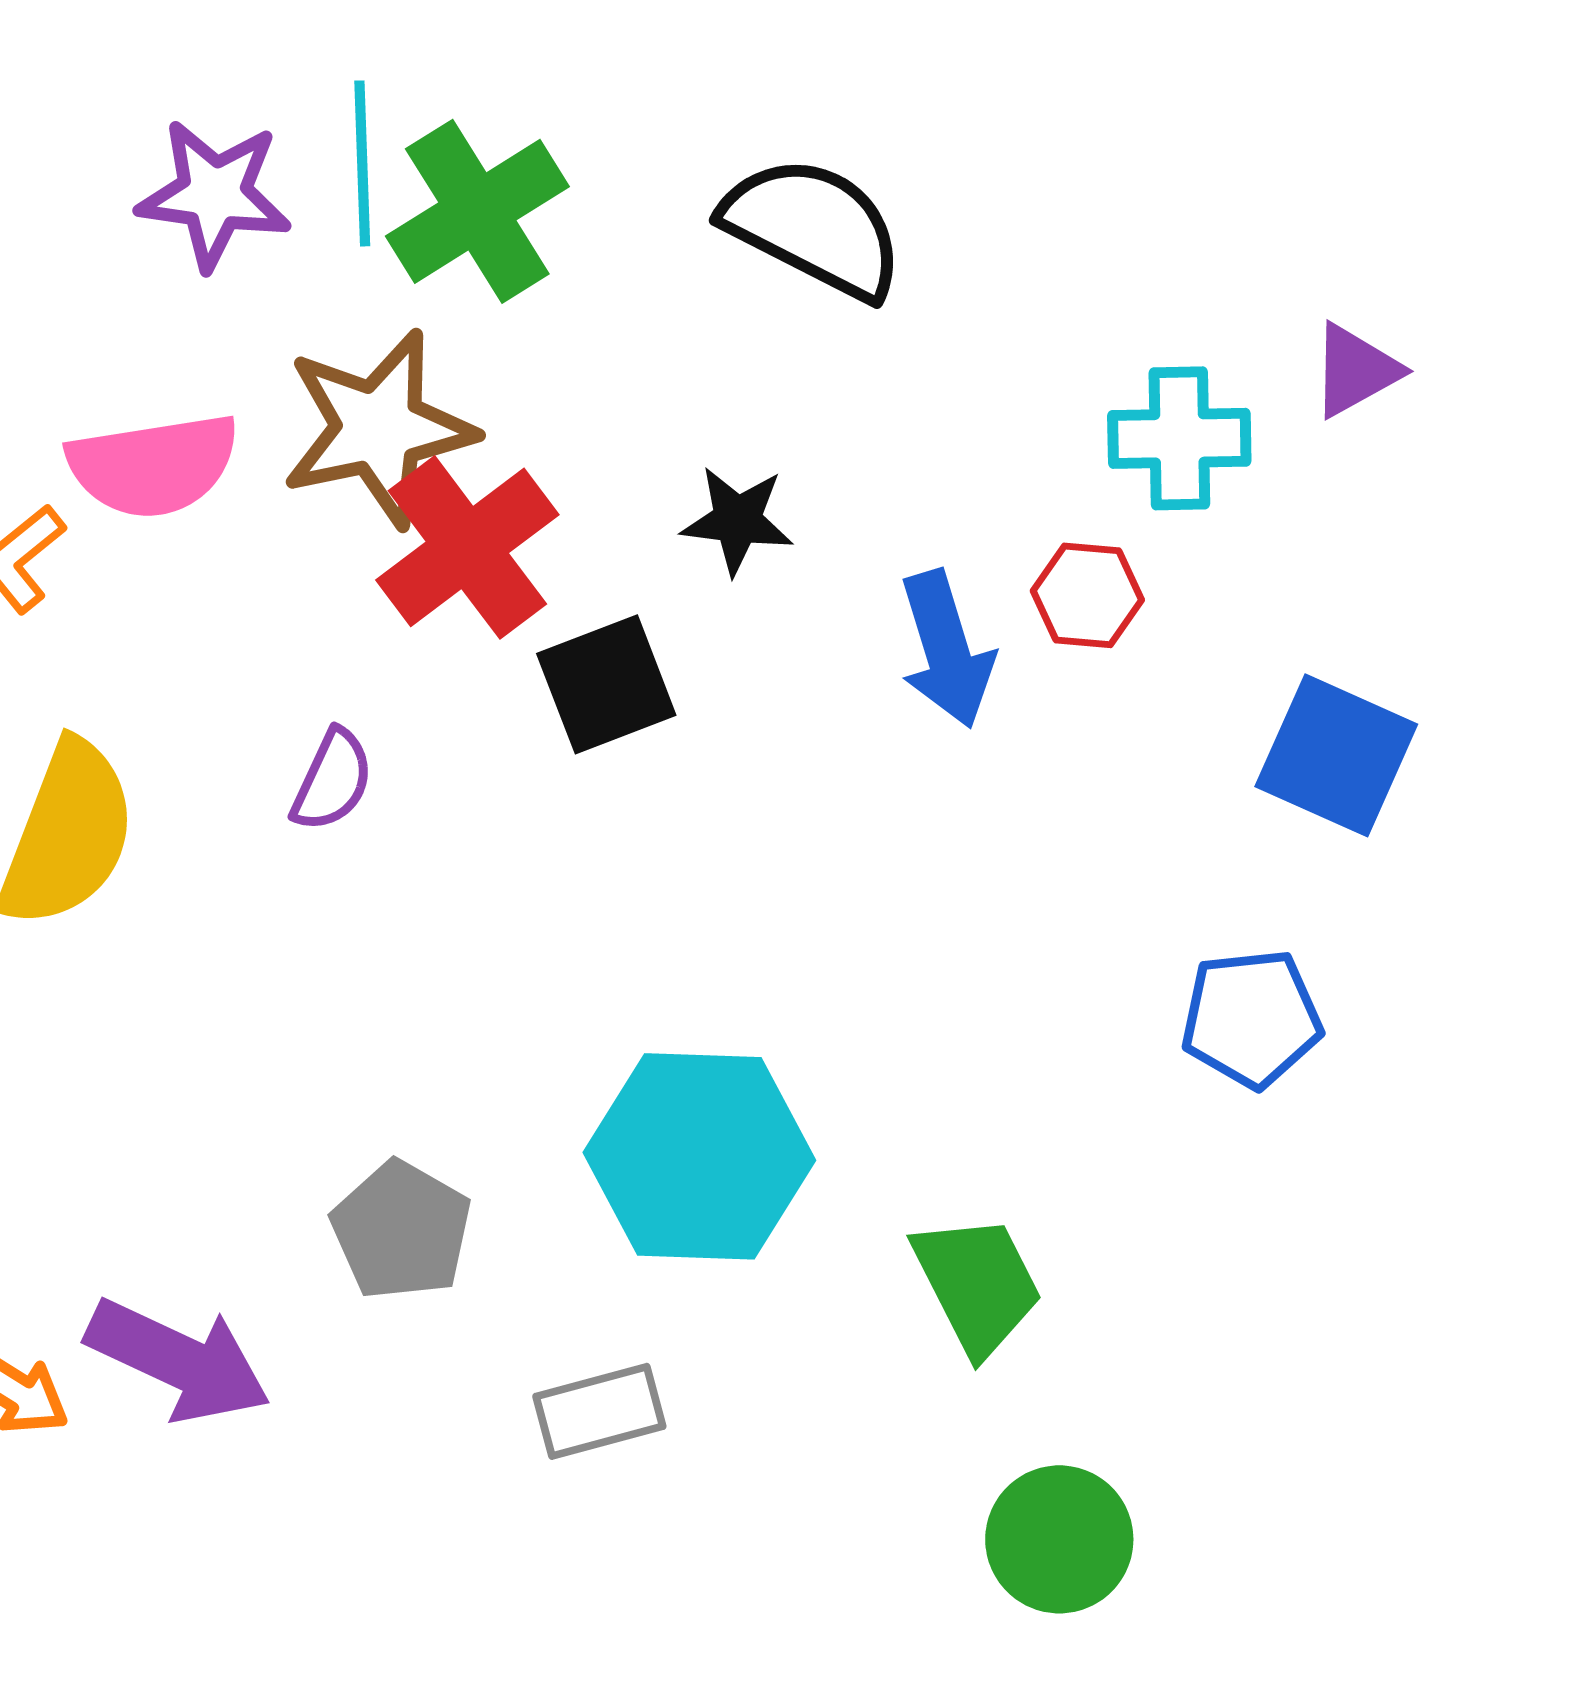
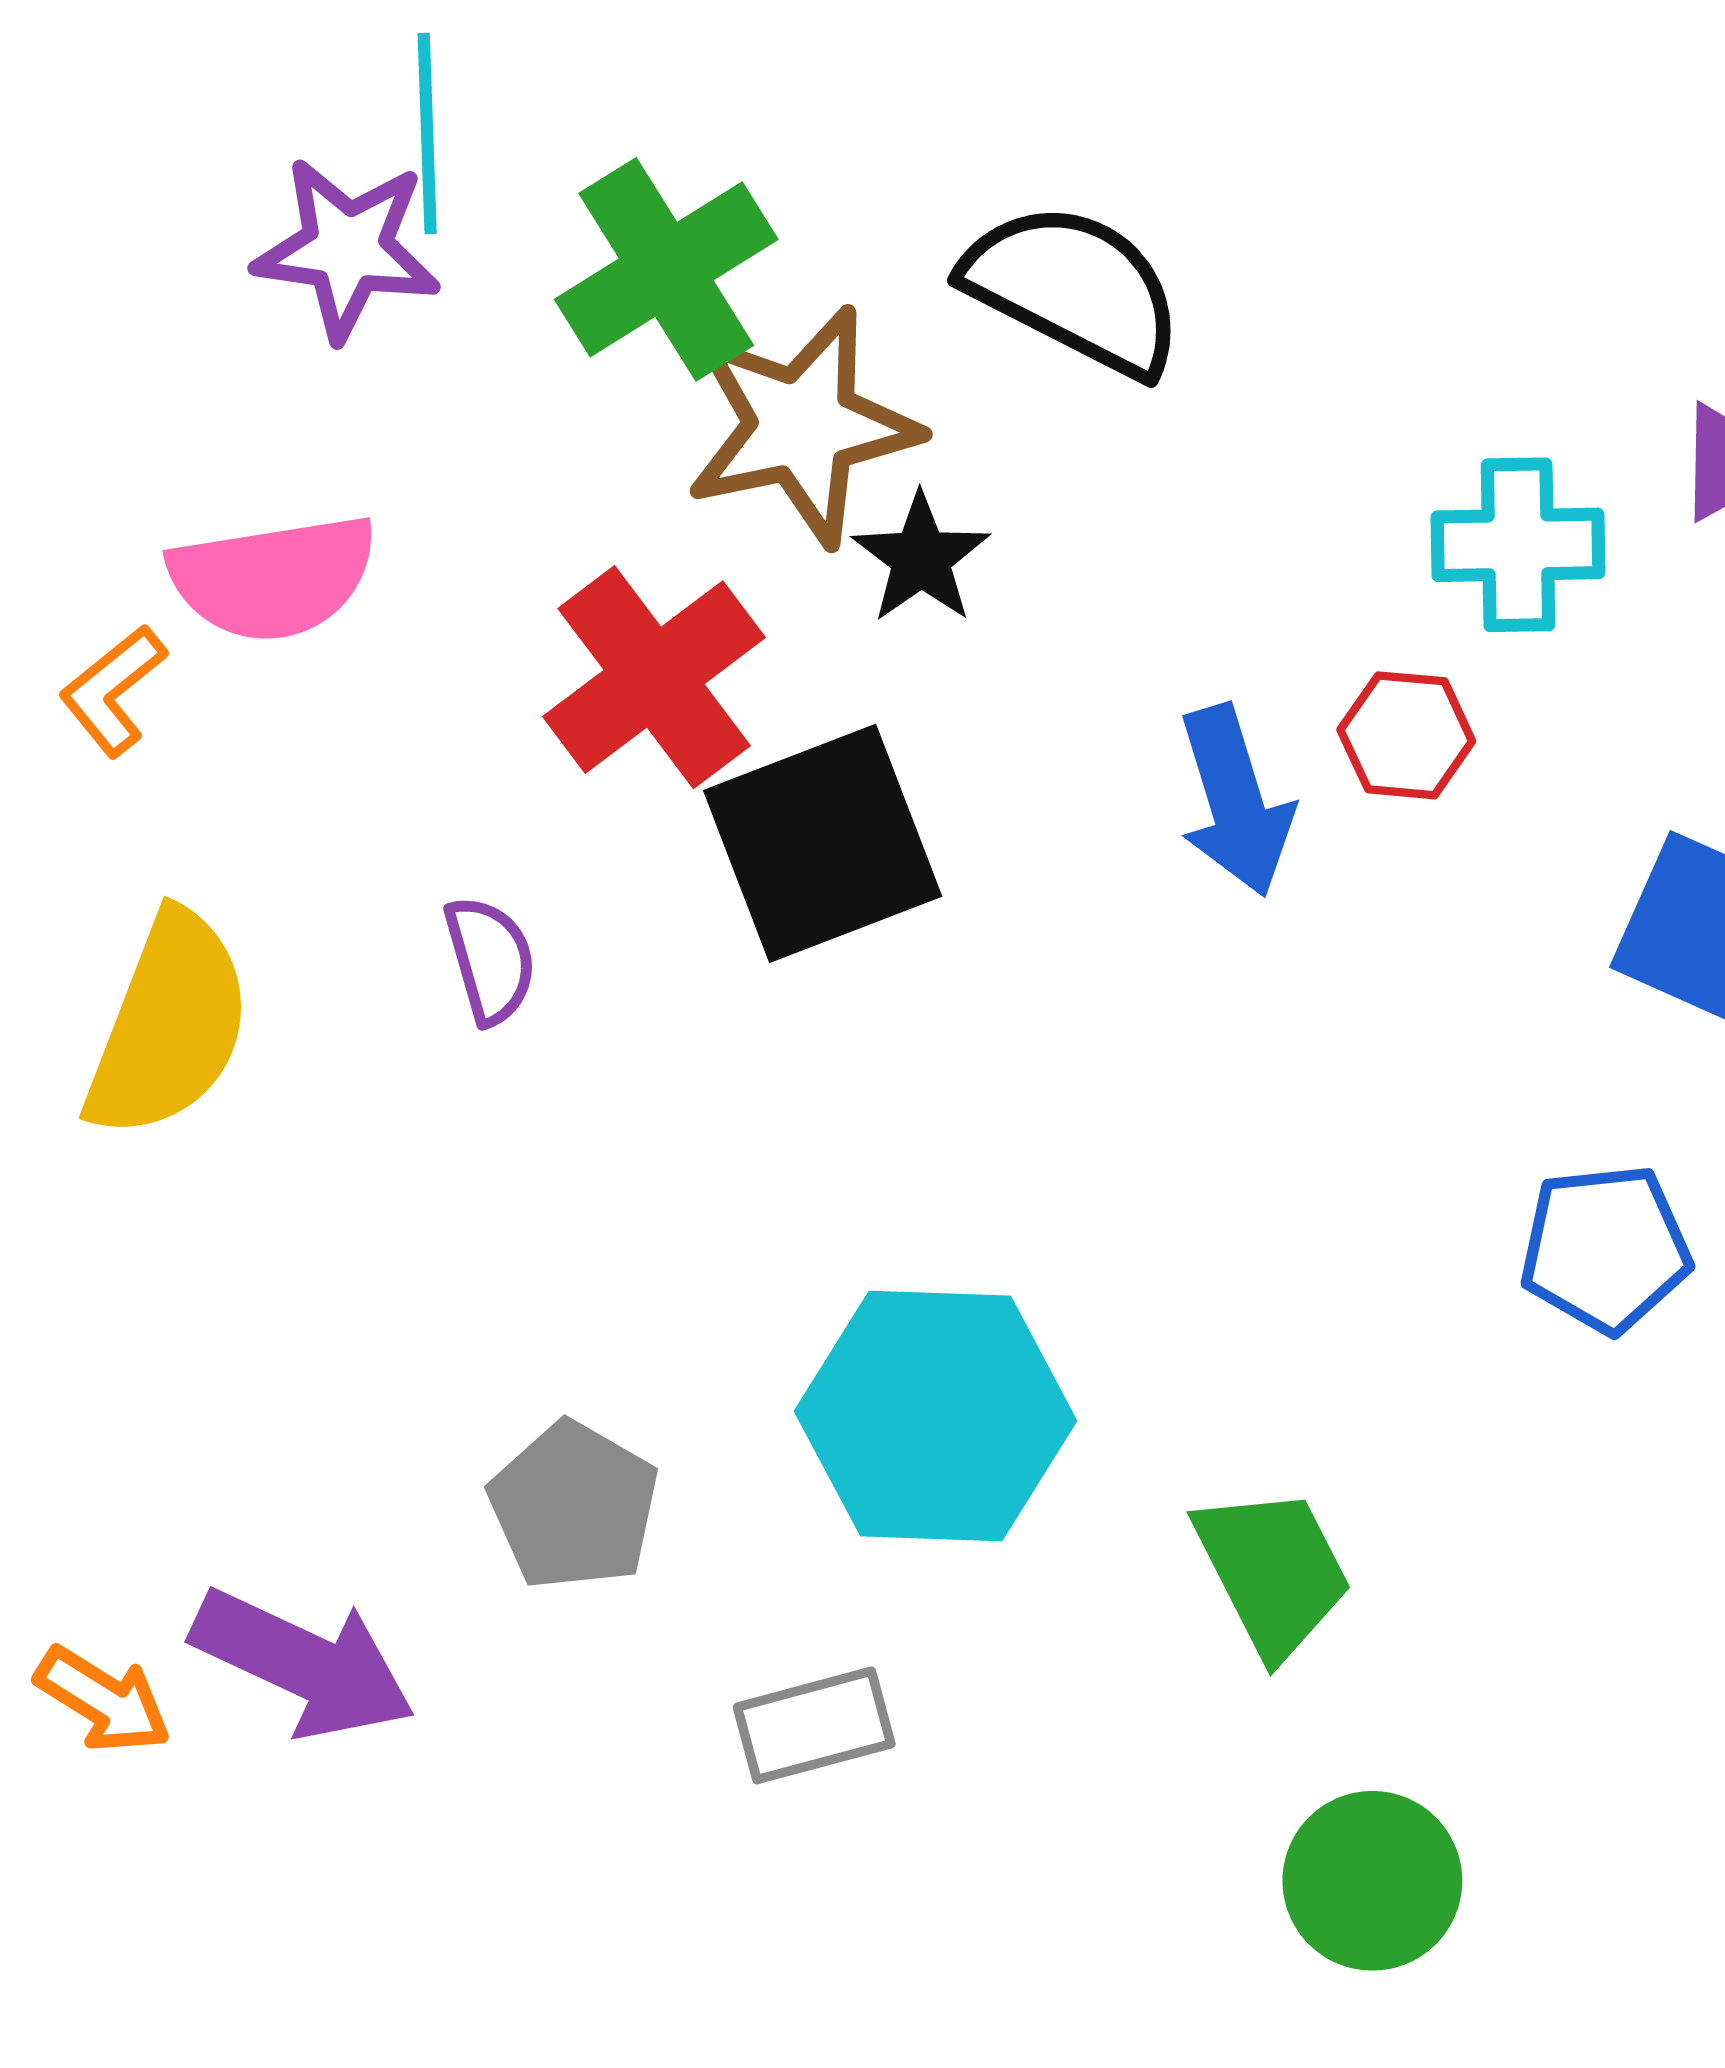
cyan line: (362, 163) -> (427, 133), moved
brown star: (378, 428) -> (802, 426), moved
black star: (737, 520) -> (921, 558), moved, turned 30
black square: (606, 684) -> (823, 843), size x1.4
purple semicircle: (332, 780) -> (490, 960), turned -41

